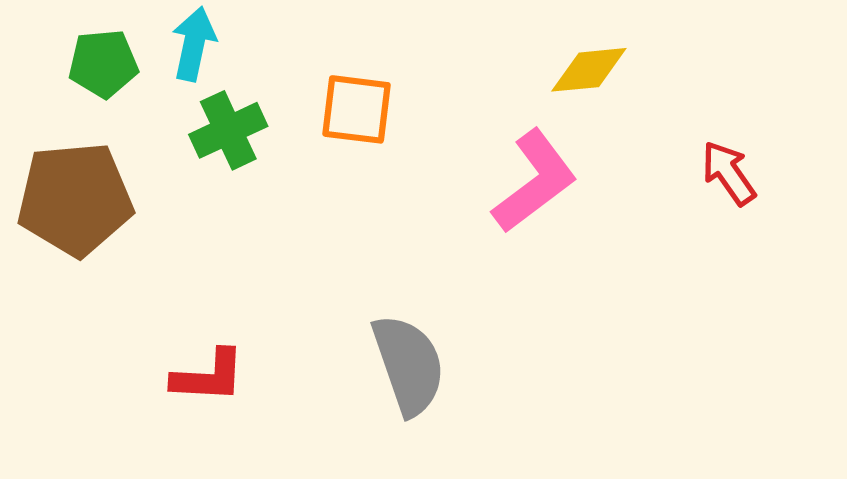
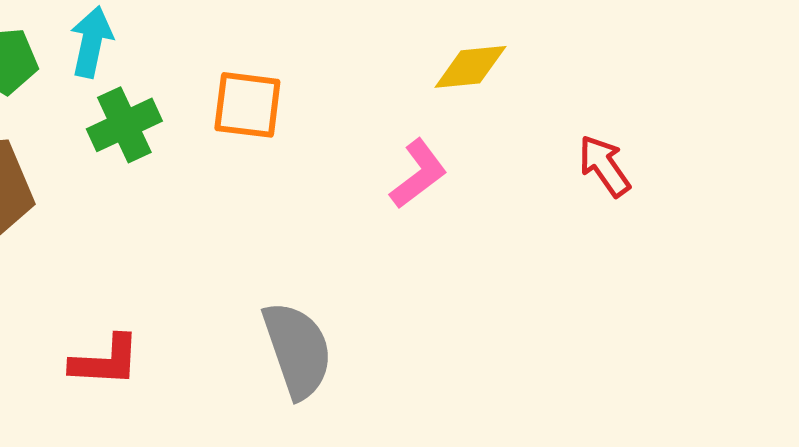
pink L-shape: (535, 181) -> (418, 174), size x0.7

